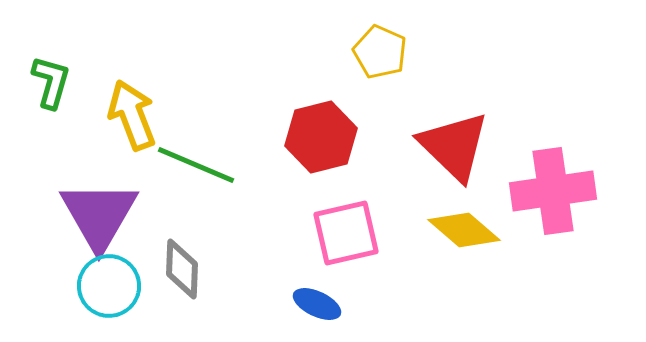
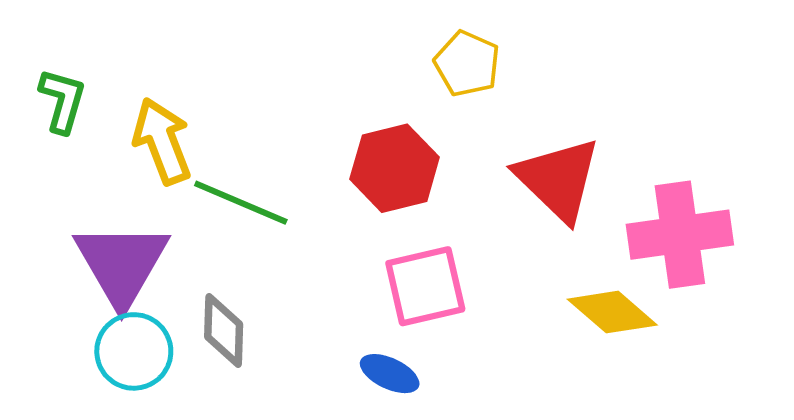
yellow diamond: (464, 230) -> (612, 312), moved

